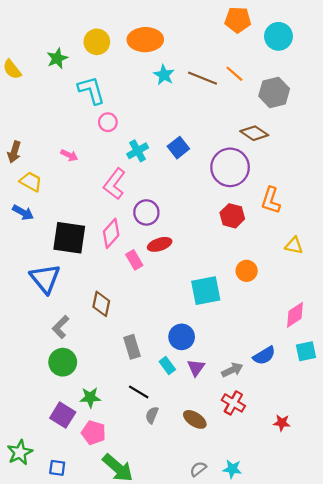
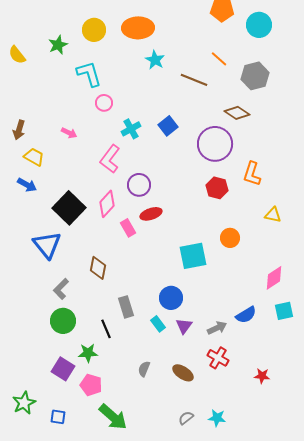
brown line: (203, 78) -> (194, 80), moved
black square: (69, 238) -> (69, 208), turned 36
black line: (139, 392) -> (106, 329), moved, turned 36

